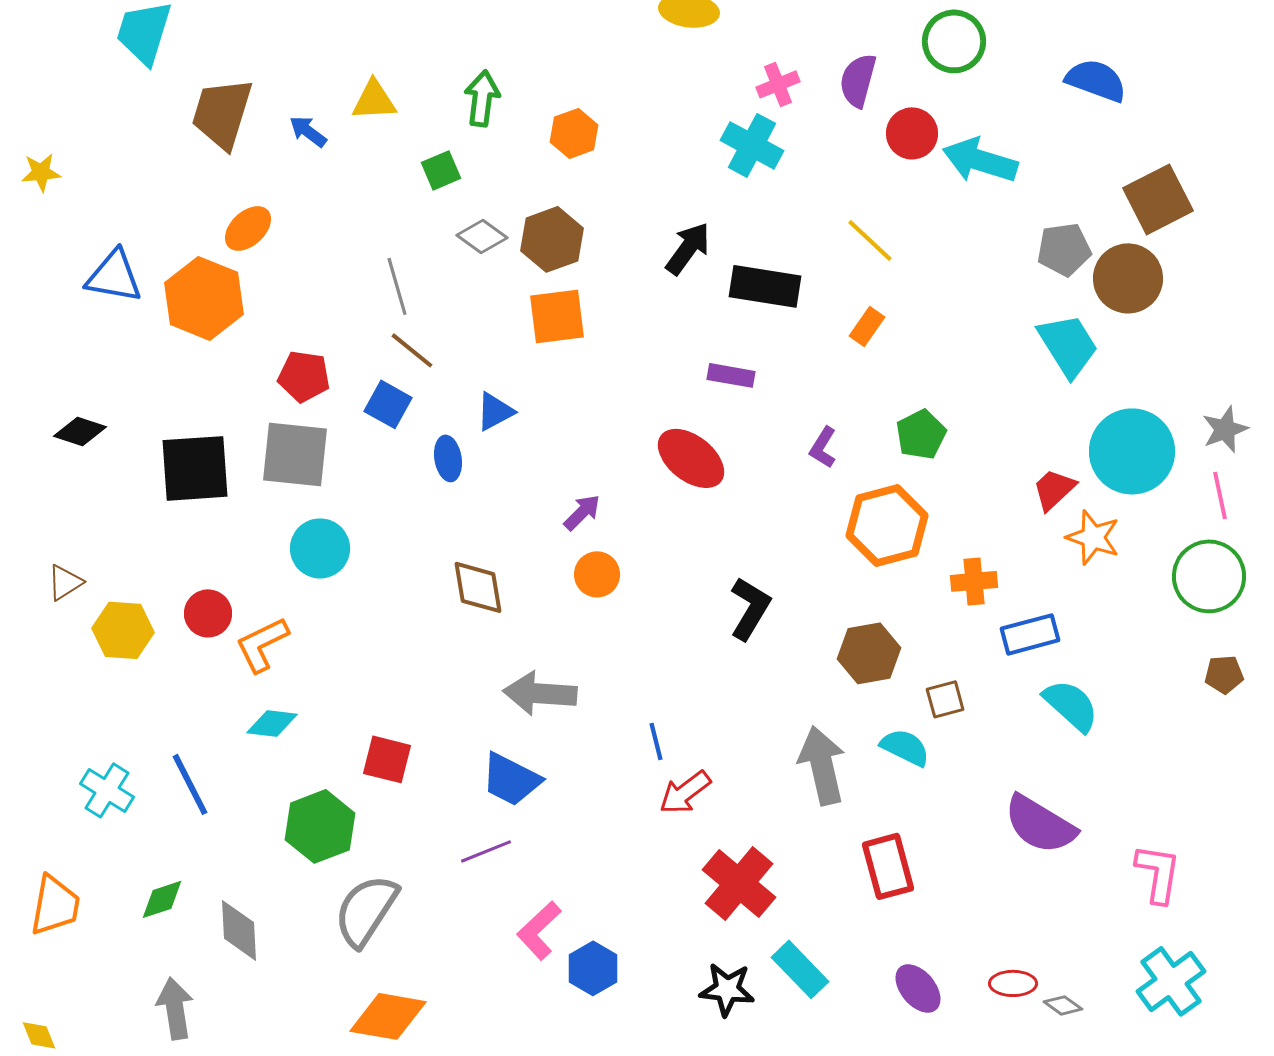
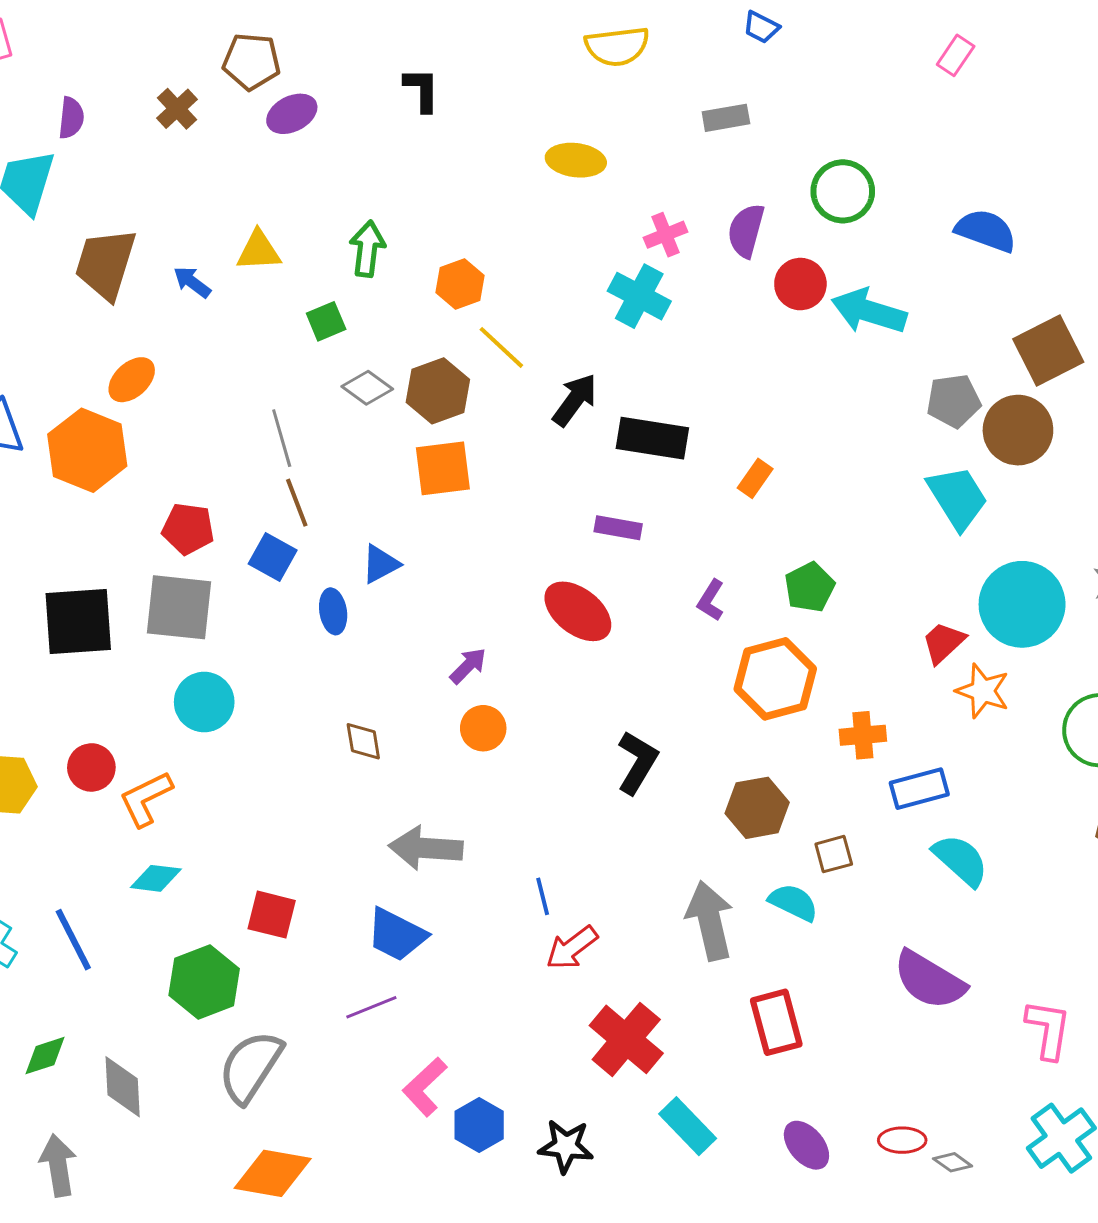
yellow line: (870, 240) -> (501, 347), moved
brown line: (412, 350) -> (297, 503), turned 30
brown diamond: (478, 587) -> (363, 741), size x0.7
black star: (727, 989) -> (566, 1146), moved

